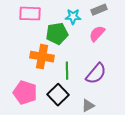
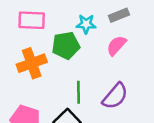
orange cross: (42, 57) -> (32, 63), moved, turned -30

